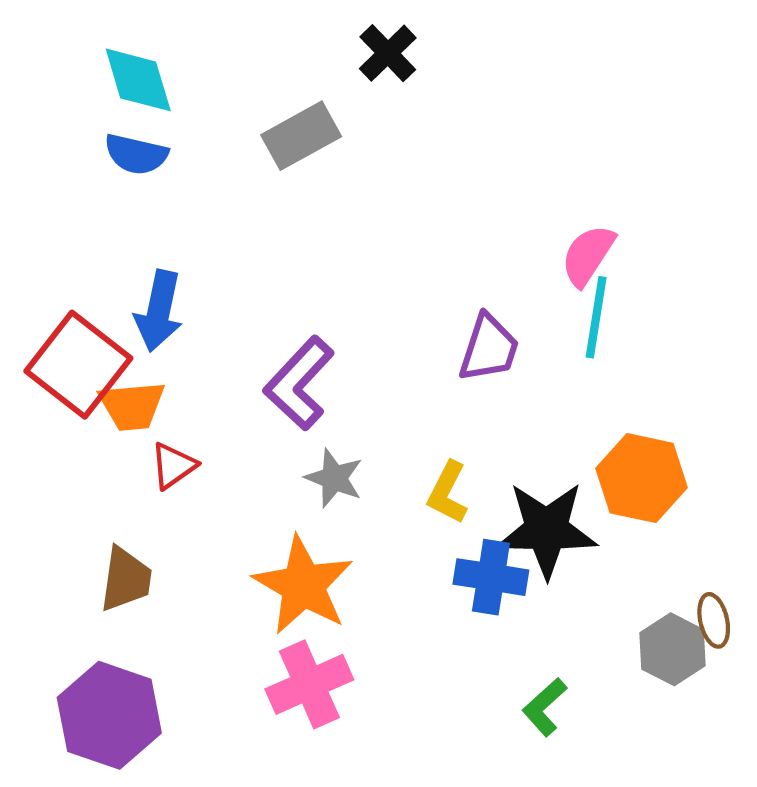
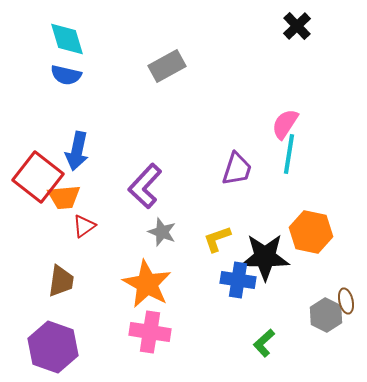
black cross: (388, 53) -> (297, 26), moved
gray rectangle: (301, 136) -> (167, 66), moved
yellow L-shape: (448, 493) -> (217, 239), turned 44
pink cross: (309, 684) -> (150, 332), turned 33

